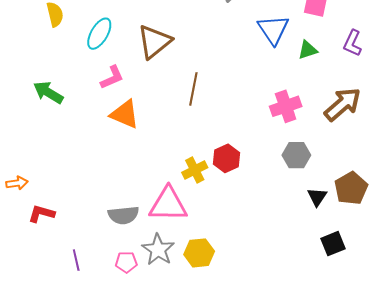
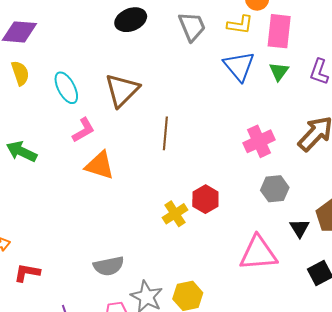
cyan ellipse: (99, 34) -> (66, 88), turned -52
green triangle: (308, 50) -> (279, 71), moved, turned -30
pink triangle: (168, 204) -> (258, 253), moved

